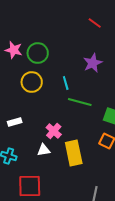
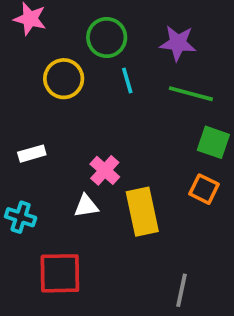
green circle: (38, 53) -> (107, 37), moved
purple star: (93, 63) -> (178, 43), turned 30
green line: (80, 102) -> (191, 94), moved

